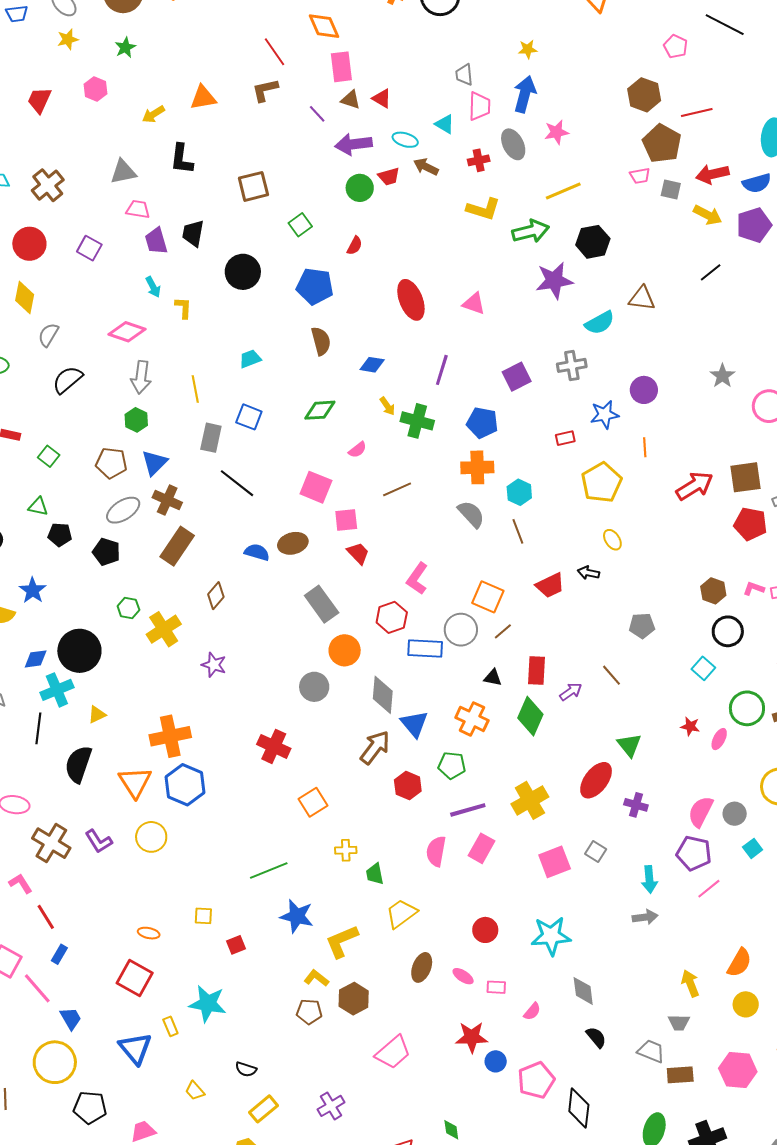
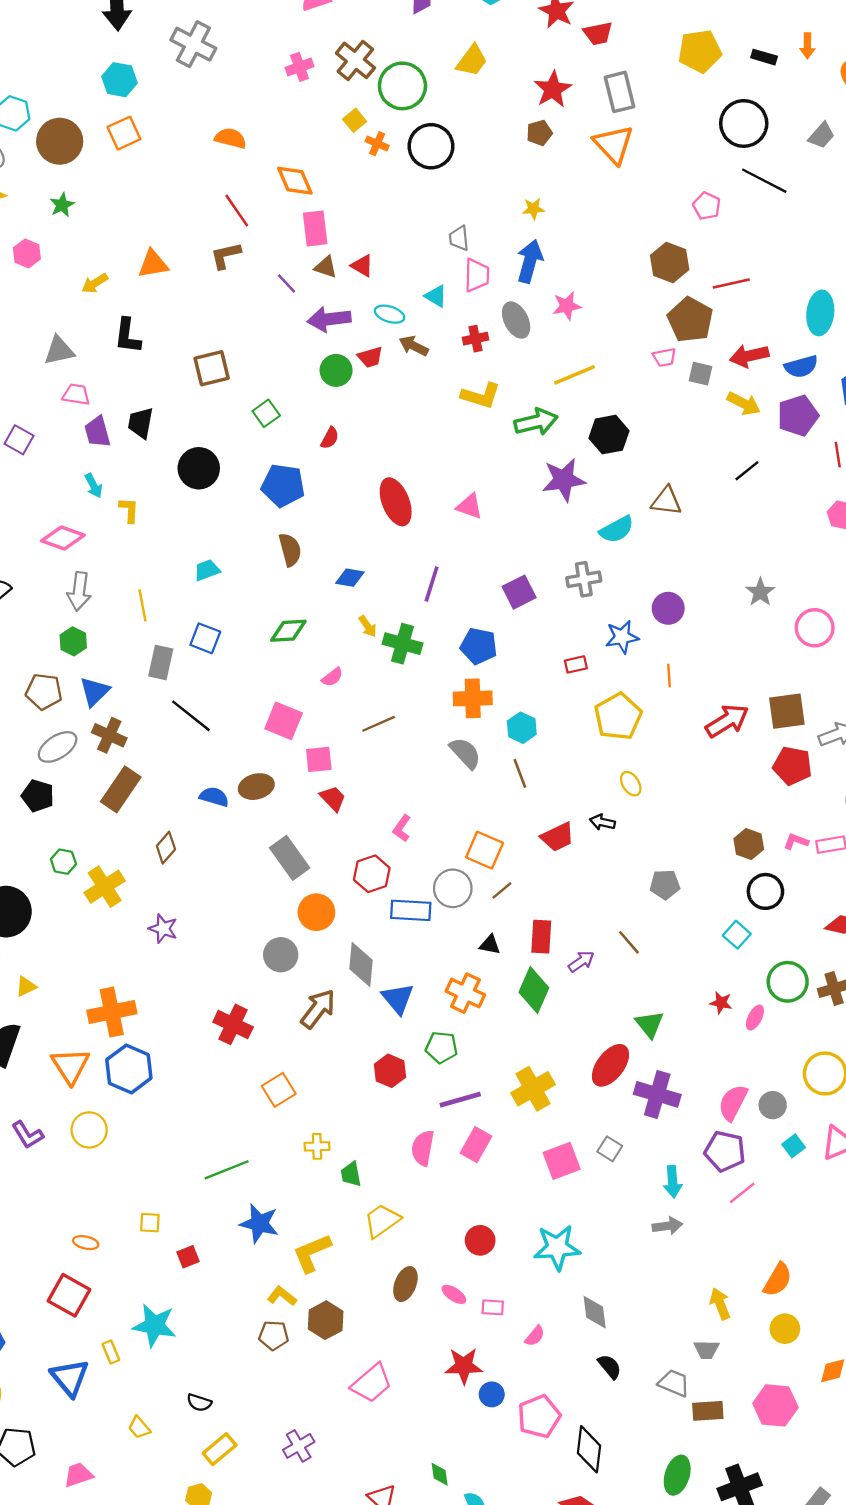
pink L-shape: (417, 579) -> (402, 828), size x0.7
brown arrow: (375, 747) -> (318, 1009), moved
purple cross: (636, 805) -> (657, 1094), size x1.6

